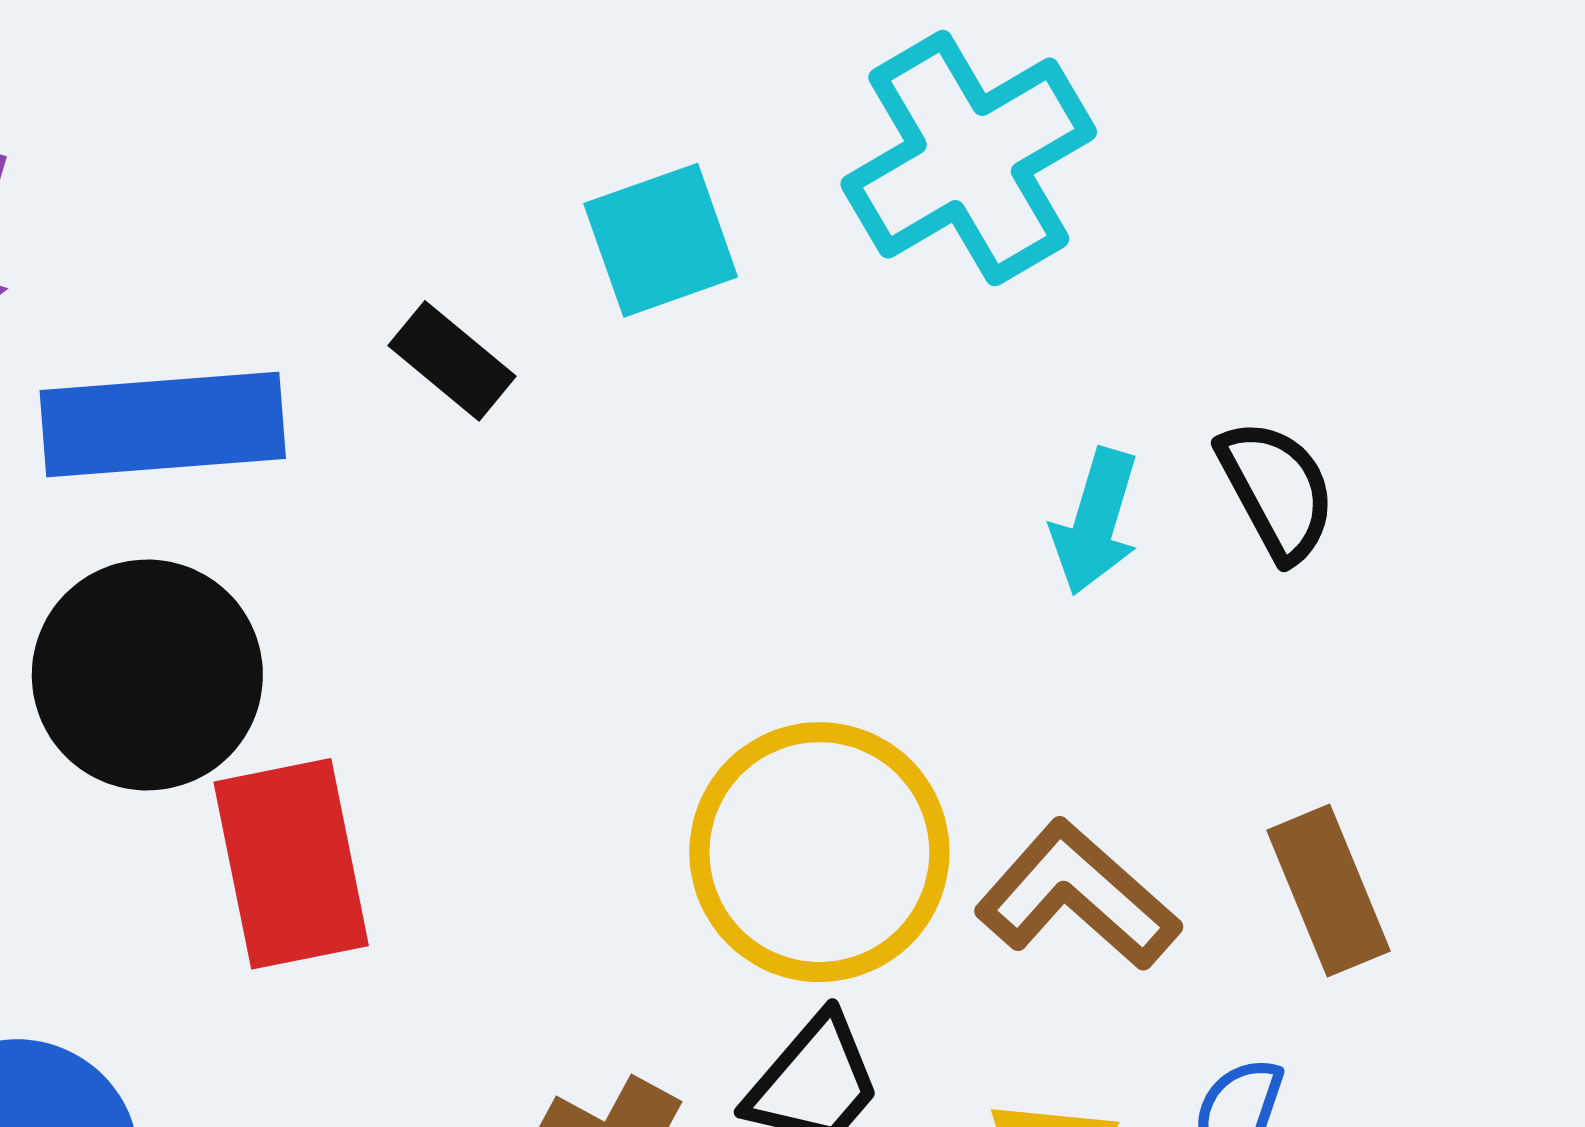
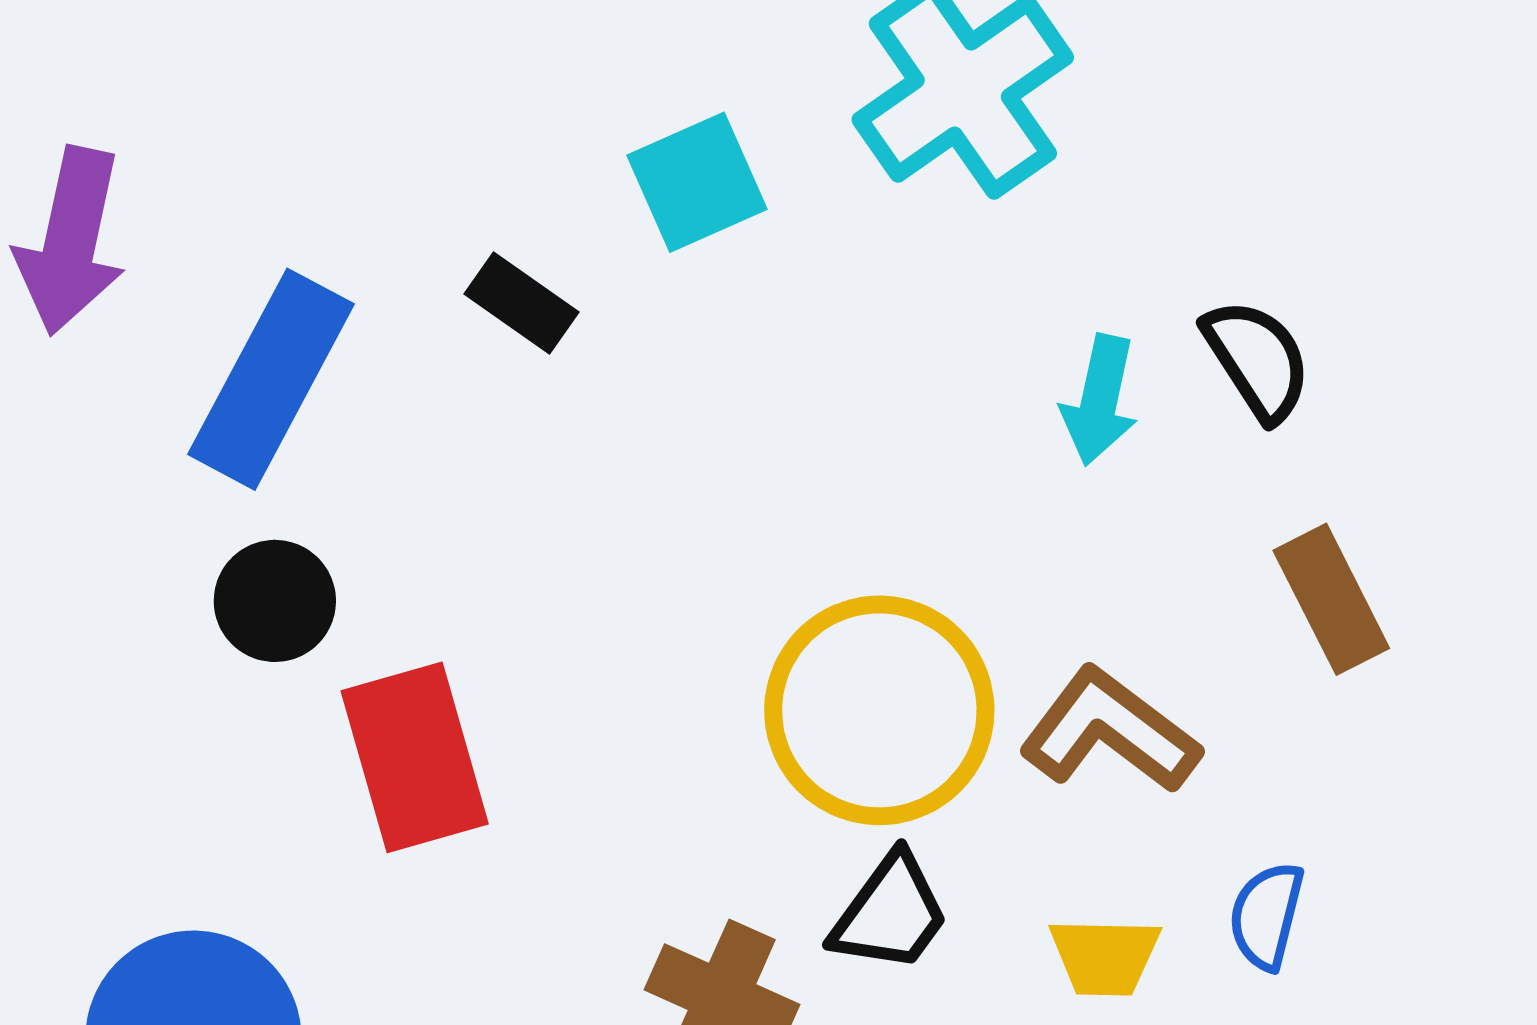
blue rectangle: (163, 424) -> (271, 379), turned -53
black circle: (147, 675) -> (275, 601), size x0.6
brown rectangle: (1328, 891) -> (1331, 599), moved

